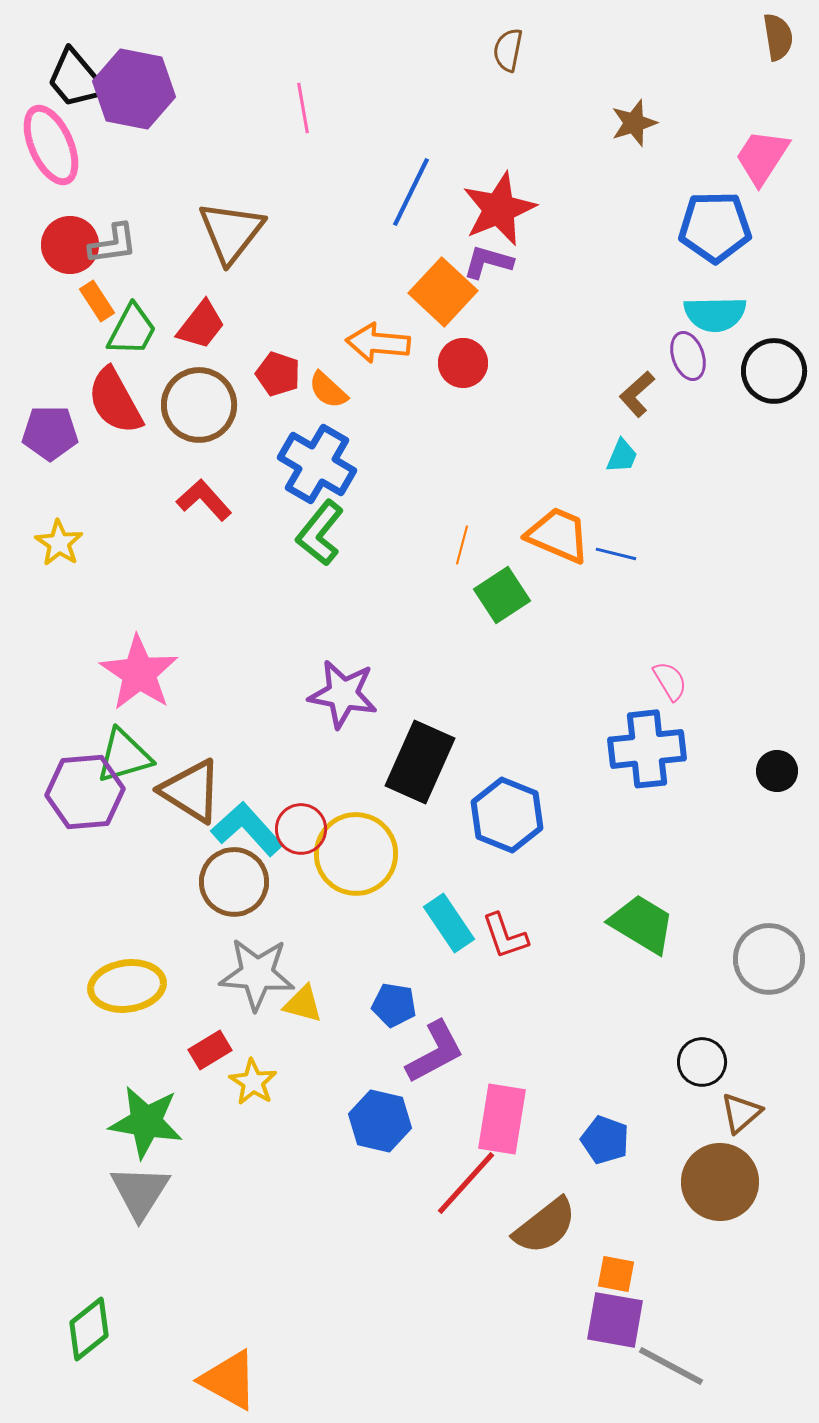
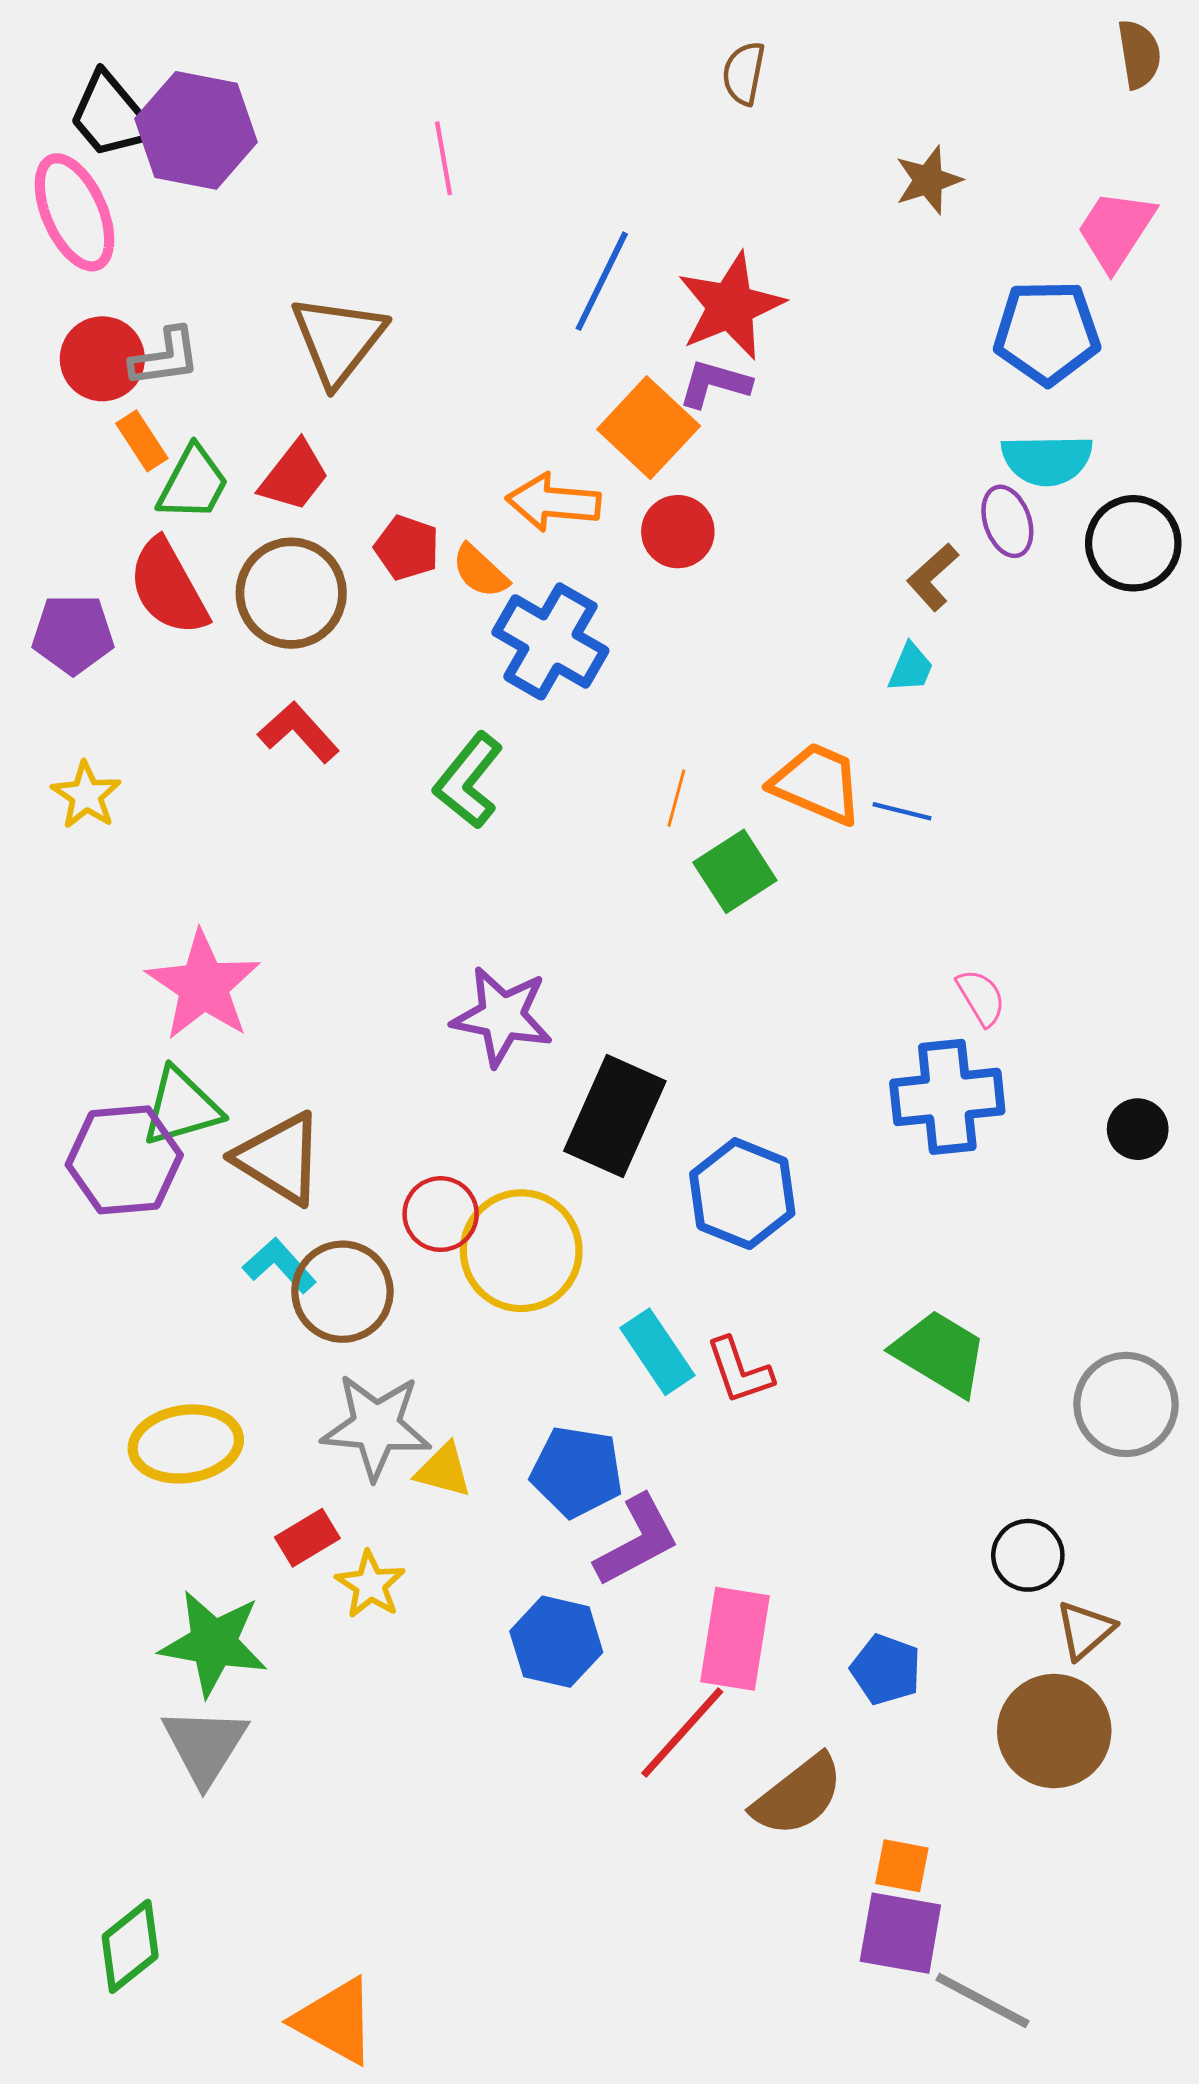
blue cross: (317, 464) -> (550, 641), moved
cyan L-shape: (247, 829) -> (280, 1265), moved, size x0.7
blue pentagon: (394, 1005) -> (577, 1472), size x1.4

